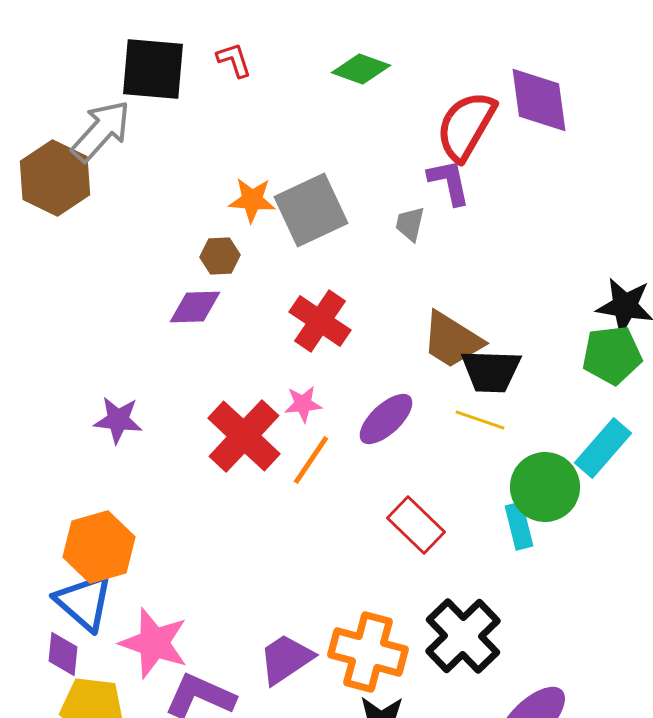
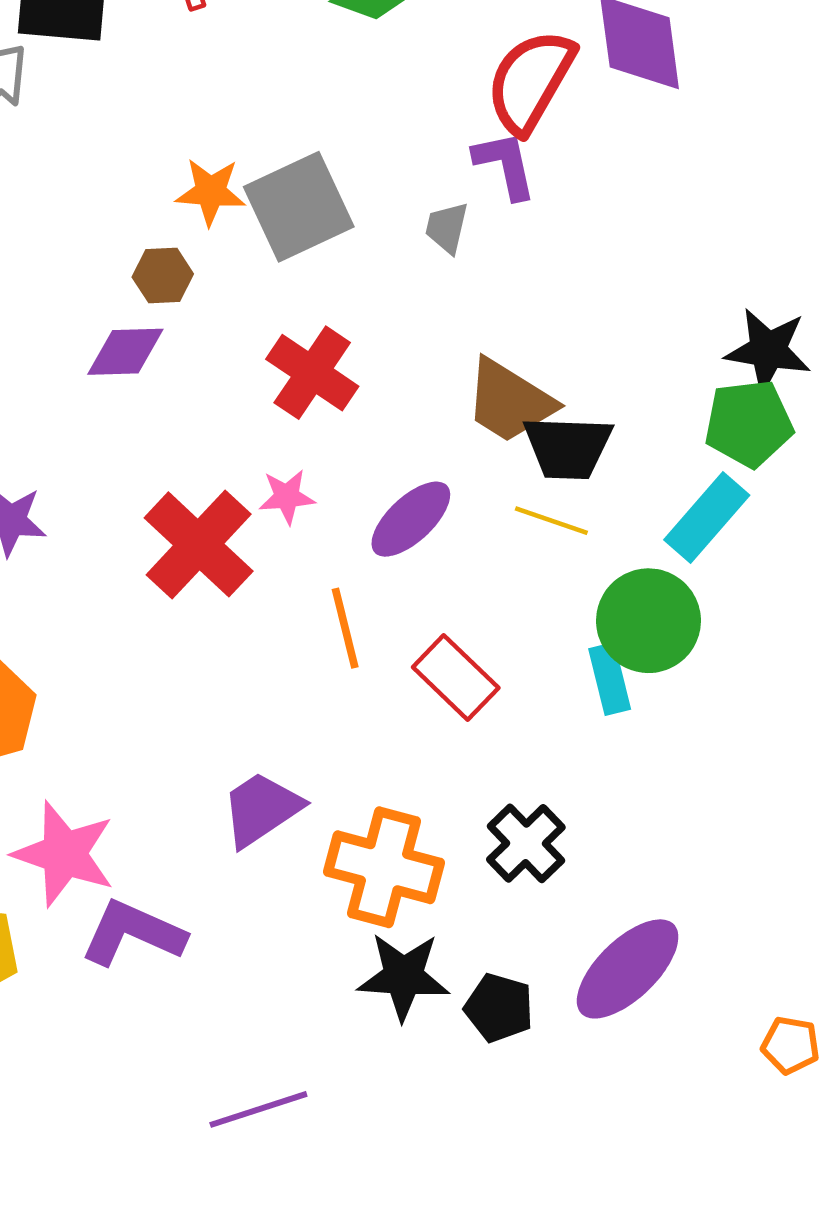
cyan rectangle: (603, 448) -> (707, 518), moved
orange line: (311, 460) -> (345, 628), moved, turned -48
black cross: (463, 636) -> (526, 843), size x0.7
purple trapezoid: (286, 659) -> (261, 809), moved

